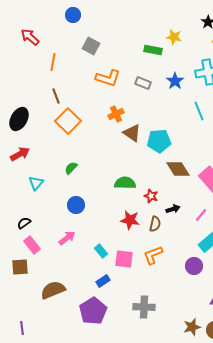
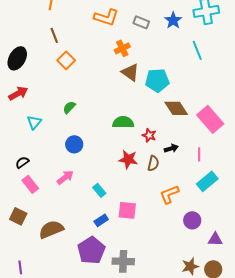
orange cross: (116, 114) -> (122, 48), moved
orange square: (68, 121) -> (66, 60), size x0.7
pink line: (201, 215) -> (199, 154), turned -40
orange L-shape: (153, 255) -> (169, 194), moved
pink square: (124, 259) -> (127, 210), moved
purple circle: (194, 266) -> (192, 220), moved
brown square: (20, 267) -> (18, 216), moved, turned 30
gray cross: (144, 307) -> (123, 261), moved

